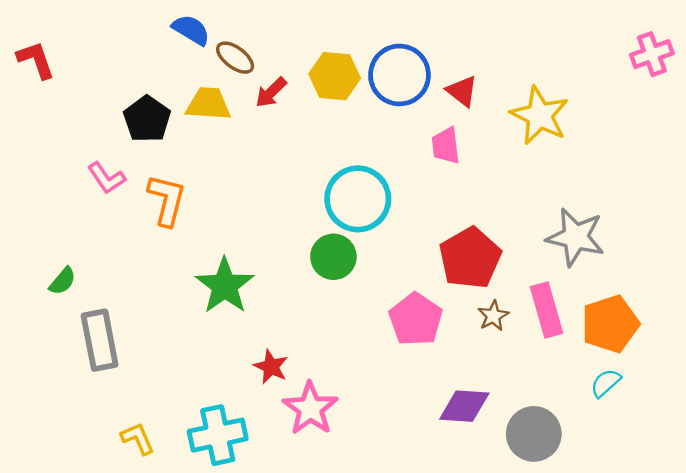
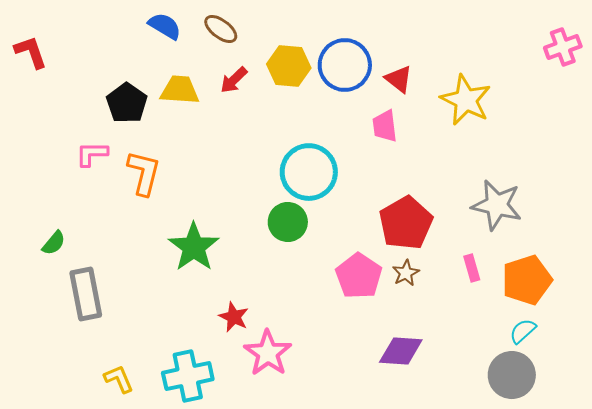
brown ellipse: (235, 58) -> (221, 29), moved
pink L-shape: (107, 178) -> (92, 154), turned 124
pink rectangle: (547, 310) -> (472, 268), size x0.6
brown star: (493, 316) -> (406, 273), moved
gray circle: (534, 434) -> (512, 375), moved

